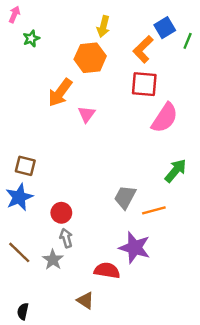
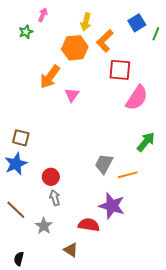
pink arrow: (14, 14) -> (43, 15), moved
orange L-shape: (143, 49) -> (105, 41), moved
gray star: (53, 260) -> (44, 226), moved

